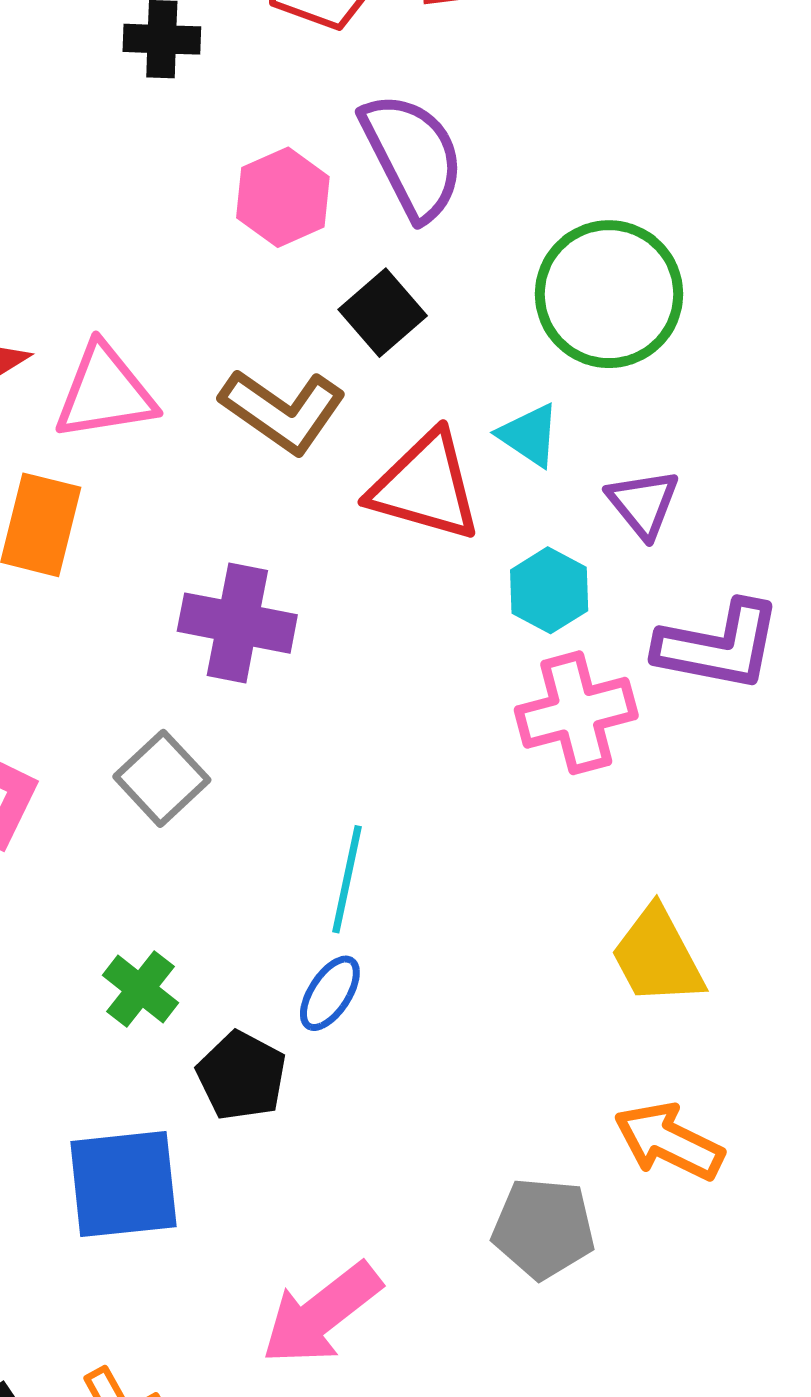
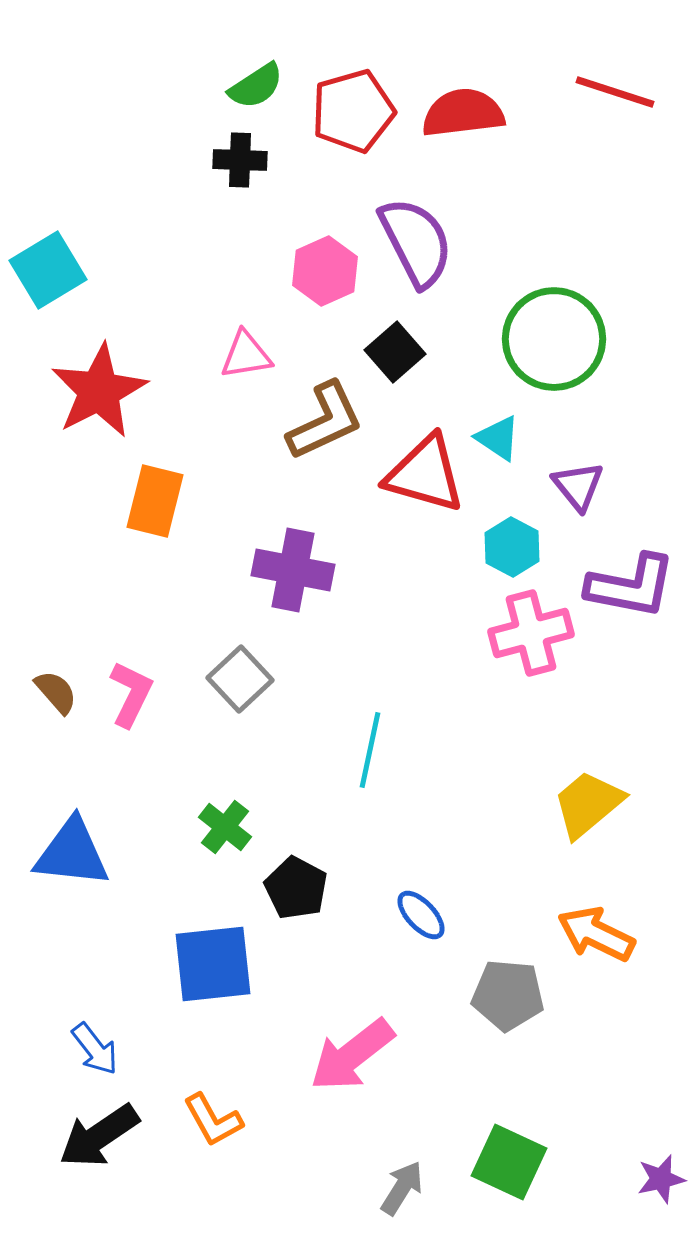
pink triangle: (105, 392) -> (246, 355), moved, size x0.7
brown L-shape: (283, 411) -> (325, 421), turned -60
yellow trapezoid: (657, 956) -> (588, 804), turned 78
blue ellipse: (330, 993) -> (421, 915), moved, turned -76

